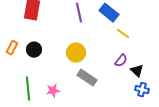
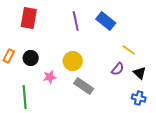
yellow line: (123, 34) -> (129, 50), moved
black triangle: (137, 71) -> (140, 73), moved
pink star: (53, 91) -> (50, 77), moved

